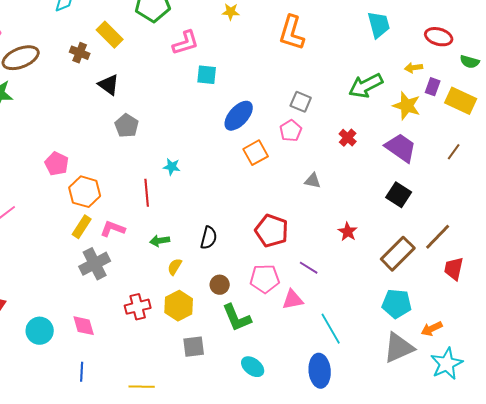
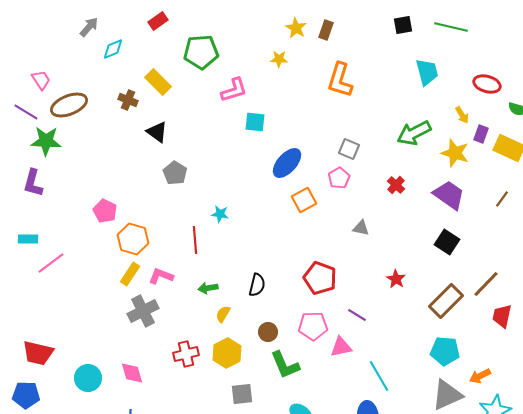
yellow arrow: (414, 68) -> (462, 115), turned -114

